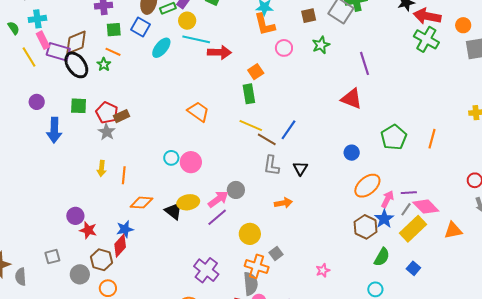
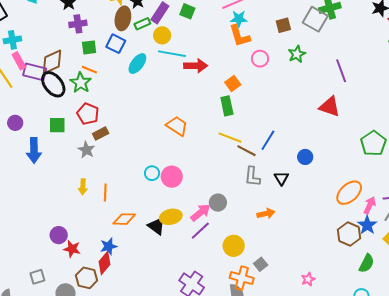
green star: (104, 64) -> (81, 83), size x1.5
red pentagon: (107, 113) -> (88, 114), moved
blue circle: (352, 153) -> (305, 157), moved

